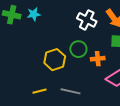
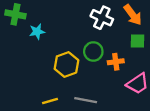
cyan star: (34, 14) -> (37, 32), moved

